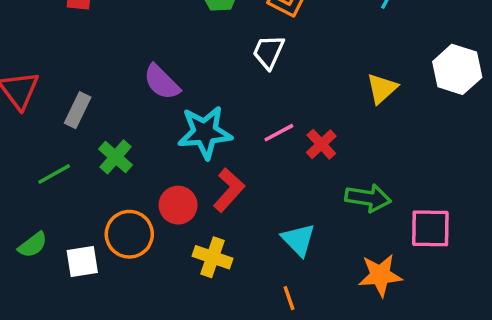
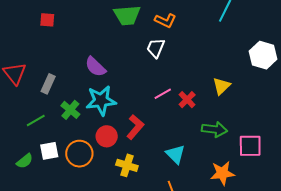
yellow triangle: (382, 88) -> (221, 86), moved
cyan star: (205, 132) -> (101, 101), moved
white square: (82, 262) -> (49, 151), moved

